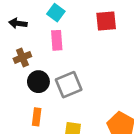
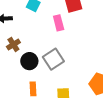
pink rectangle: (57, 40) -> (59, 23), moved

